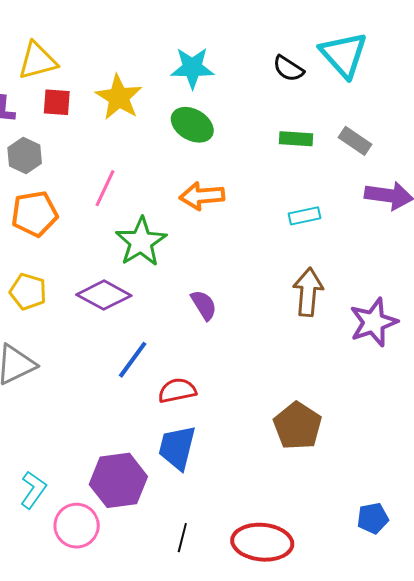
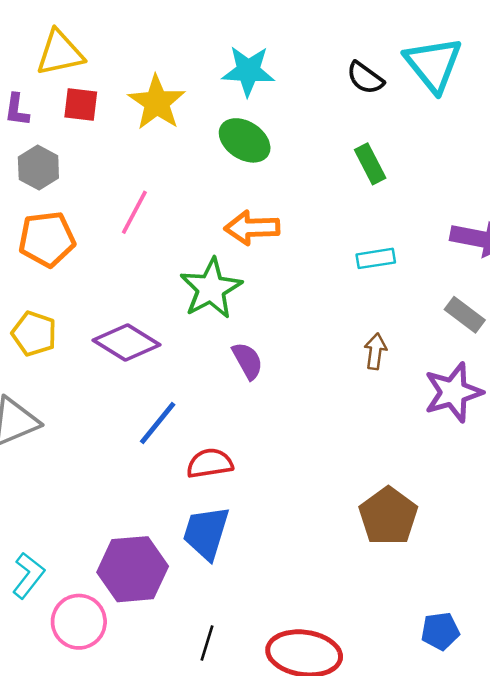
green rectangle: (296, 139) -> (370, 164), turned 56
gray rectangle: (355, 141) -> (465, 315), moved
green star: (141, 242) -> (211, 288), moved
brown arrow: (308, 292) -> (375, 351), size x0.6
brown pentagon: (297, 426) -> (388, 516), moved

